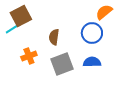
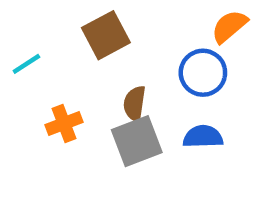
brown square: (21, 16) -> (106, 35), moved
brown semicircle: (54, 37) -> (135, 104), moved

